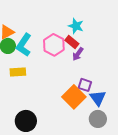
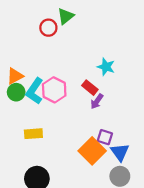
cyan star: (76, 26) -> (106, 67), moved
pink hexagon: (54, 45) -> (54, 90), moved
yellow rectangle: (18, 72) -> (33, 134), moved

